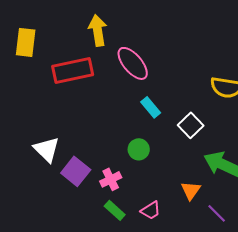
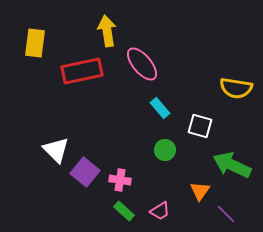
white square: (191, 125) -> (200, 126), turned -30
green circle: (139, 149) -> (165, 150), moved
pink cross: (111, 179) -> (120, 180), turned 35

